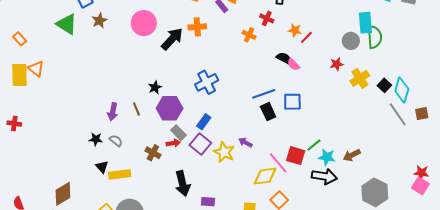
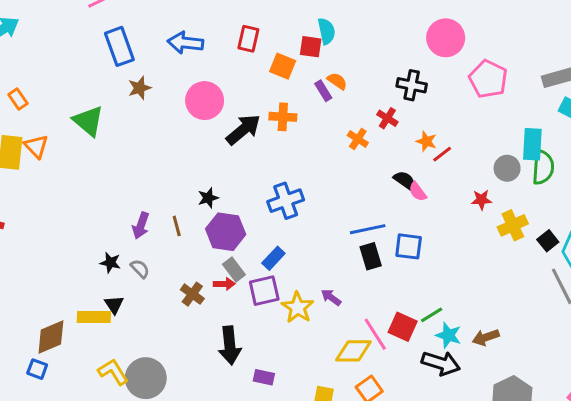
green triangle: (67, 24) -> (88, 121), moved
purple square: (200, 144) -> (264, 291), turned 30
yellow rectangle: (120, 174) -> (94, 317), moved

